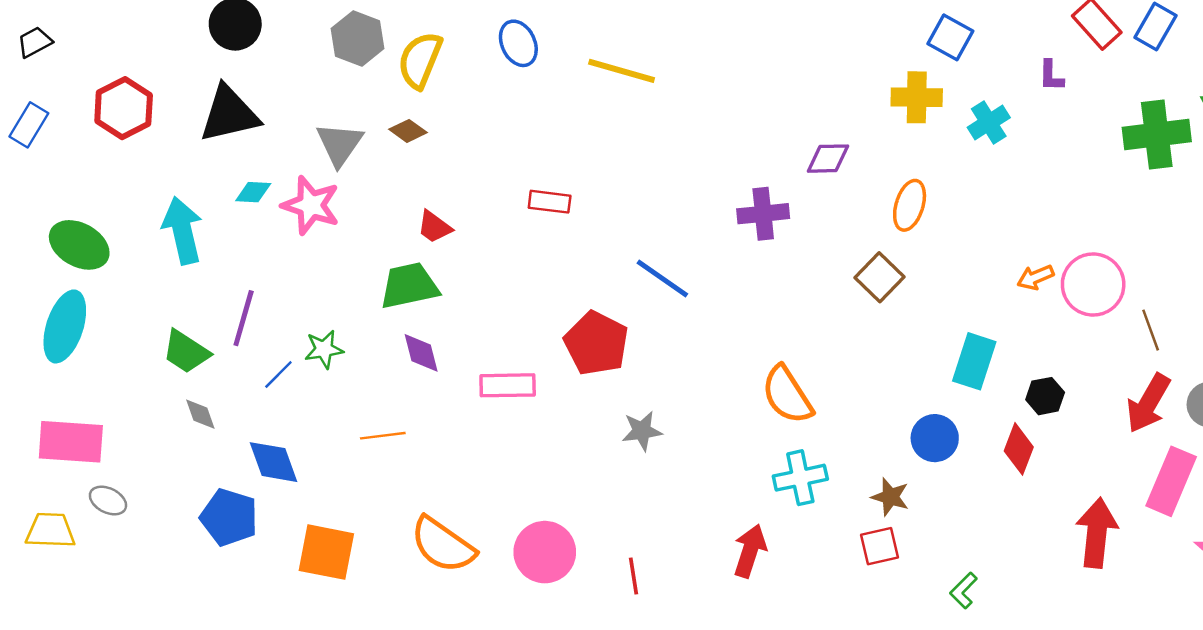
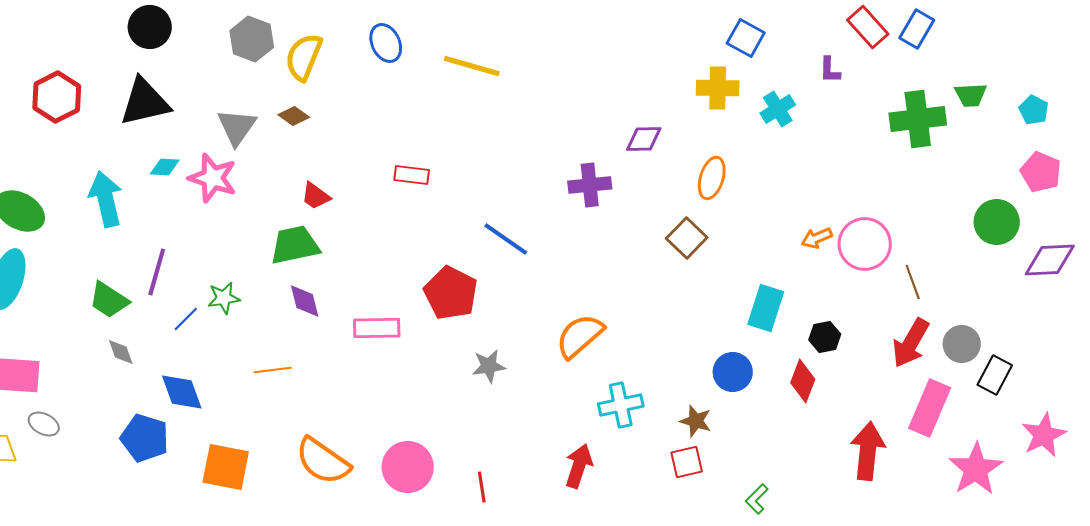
orange semicircle: (787, 395) -> (580, 336), moved, turned 82

